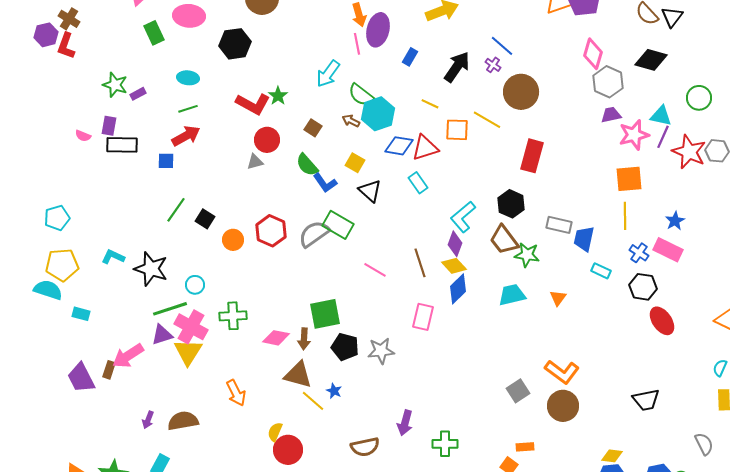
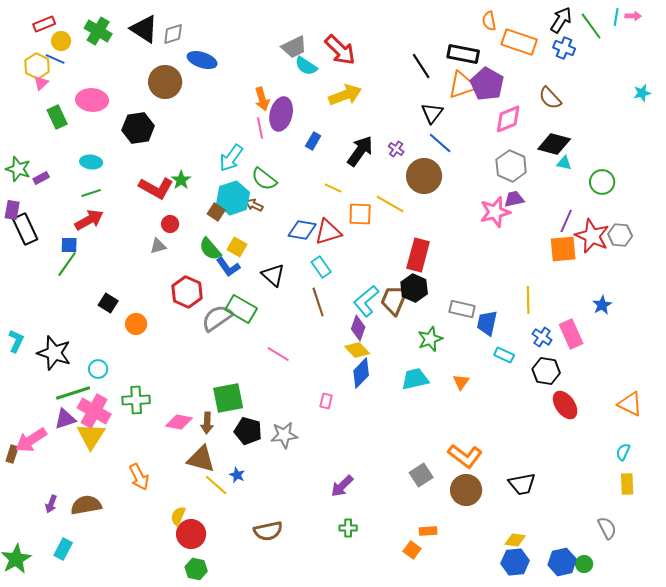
black triangle: (672, 17) -> (432, 113), moved
blue line: (502, 46) -> (440, 143), moved
pink diamond: (593, 54) -> (508, 119), moved, turned 52
cyan hexagon: (378, 114) -> (233, 198), moved
cyan triangle: (661, 116) -> (564, 163), moved, size x0.7
pink star: (634, 135) -> (495, 212), moved
red circle: (267, 140) -> (170, 224), size x0.7
black rectangle: (122, 145) -> (25, 229), turned 64
red rectangle: (532, 156) -> (418, 255), moved
yellow square: (355, 163) -> (237, 247), moved
orange square: (629, 179) -> (563, 249), moved
green line: (176, 210) -> (67, 264), moved
blue star: (675, 221) -> (602, 305), moved
red hexagon: (271, 231) -> (187, 292), moved
brown trapezoid: (504, 240) -> (394, 300), moved, turned 60
pink rectangle: (668, 250) -> (571, 334), turned 40
green star: (527, 255) -> (430, 339), turned -30
cyan L-shape: (113, 257) -> (16, 341), turned 90
brown line: (420, 263) -> (318, 302), moved
pink rectangle: (423, 317) -> (326, 401), size x0.6
black trapezoid: (646, 400) -> (522, 484), moved
purple arrow: (405, 423) -> (342, 486), moved, turned 30
green cross: (445, 444) -> (348, 528), size x0.7

